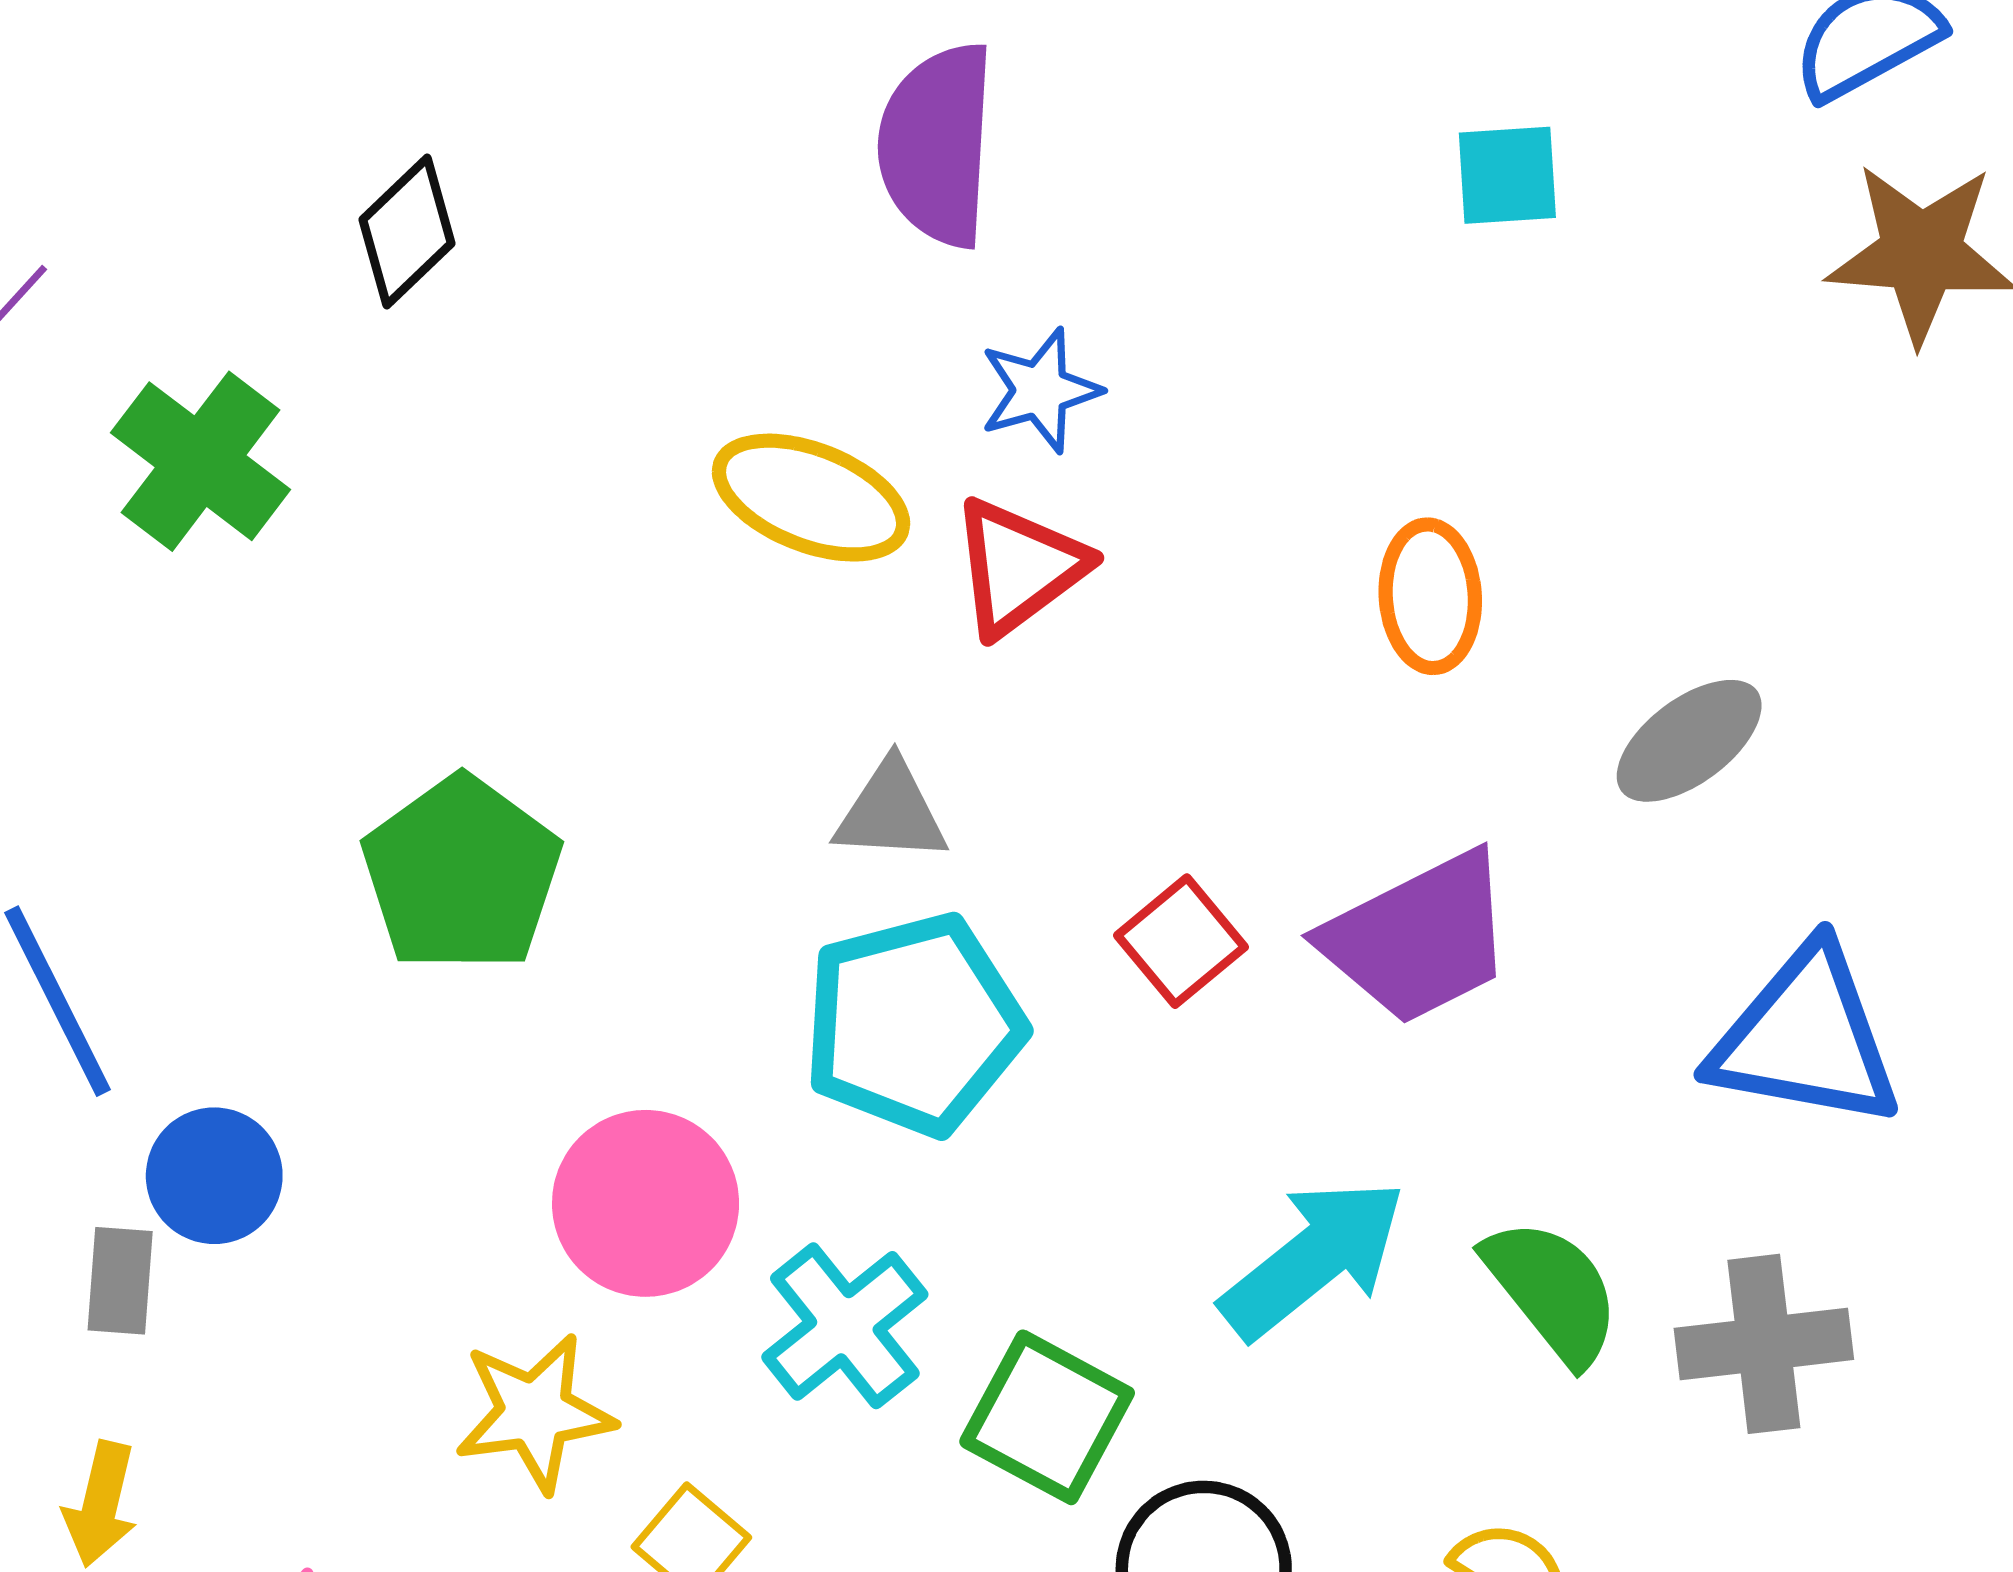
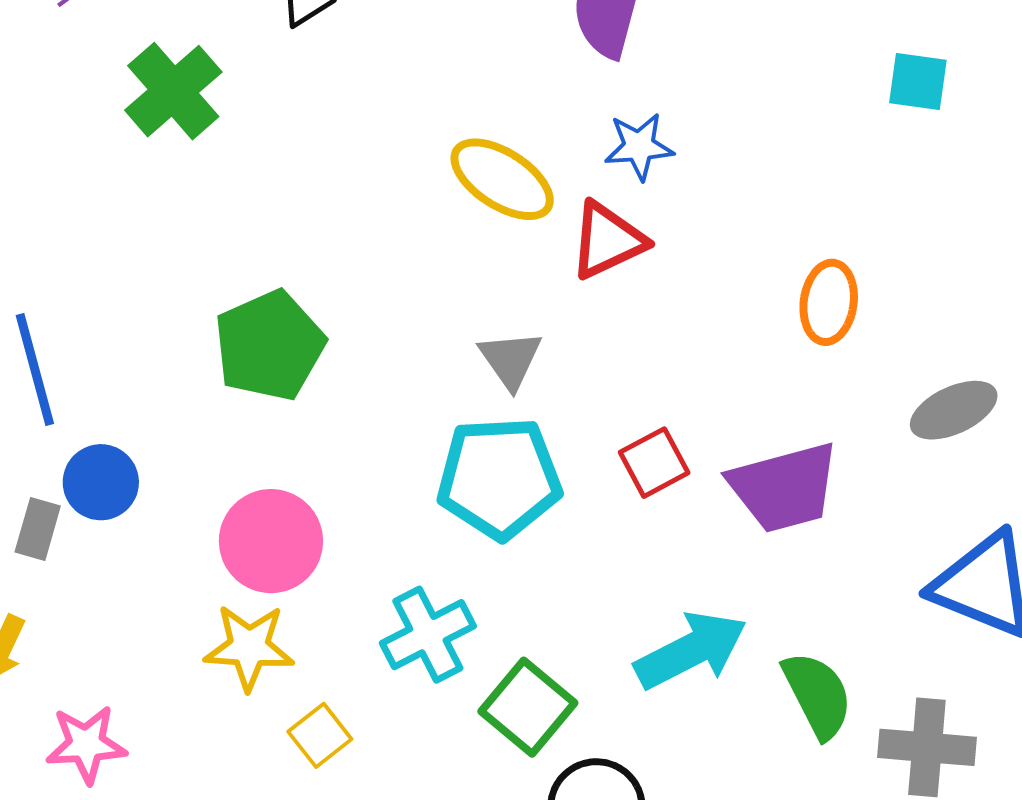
gray triangle: (891, 812) -> (511, 360), turned 40
pink circle: (646, 1203) -> (271, 541), moved

